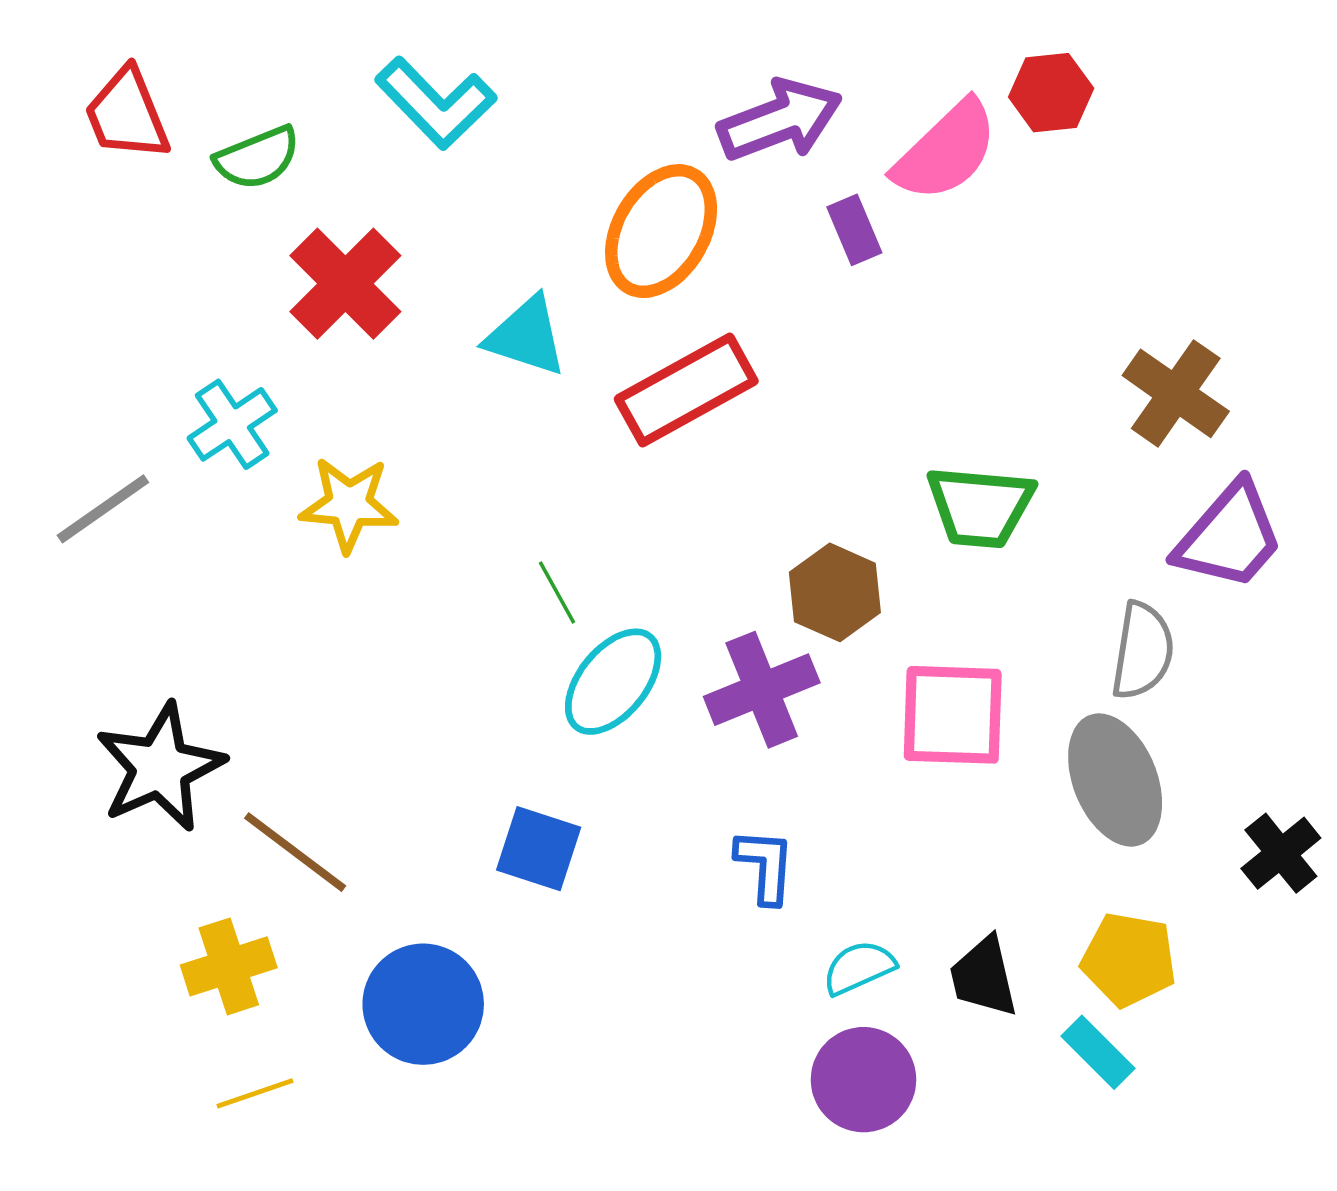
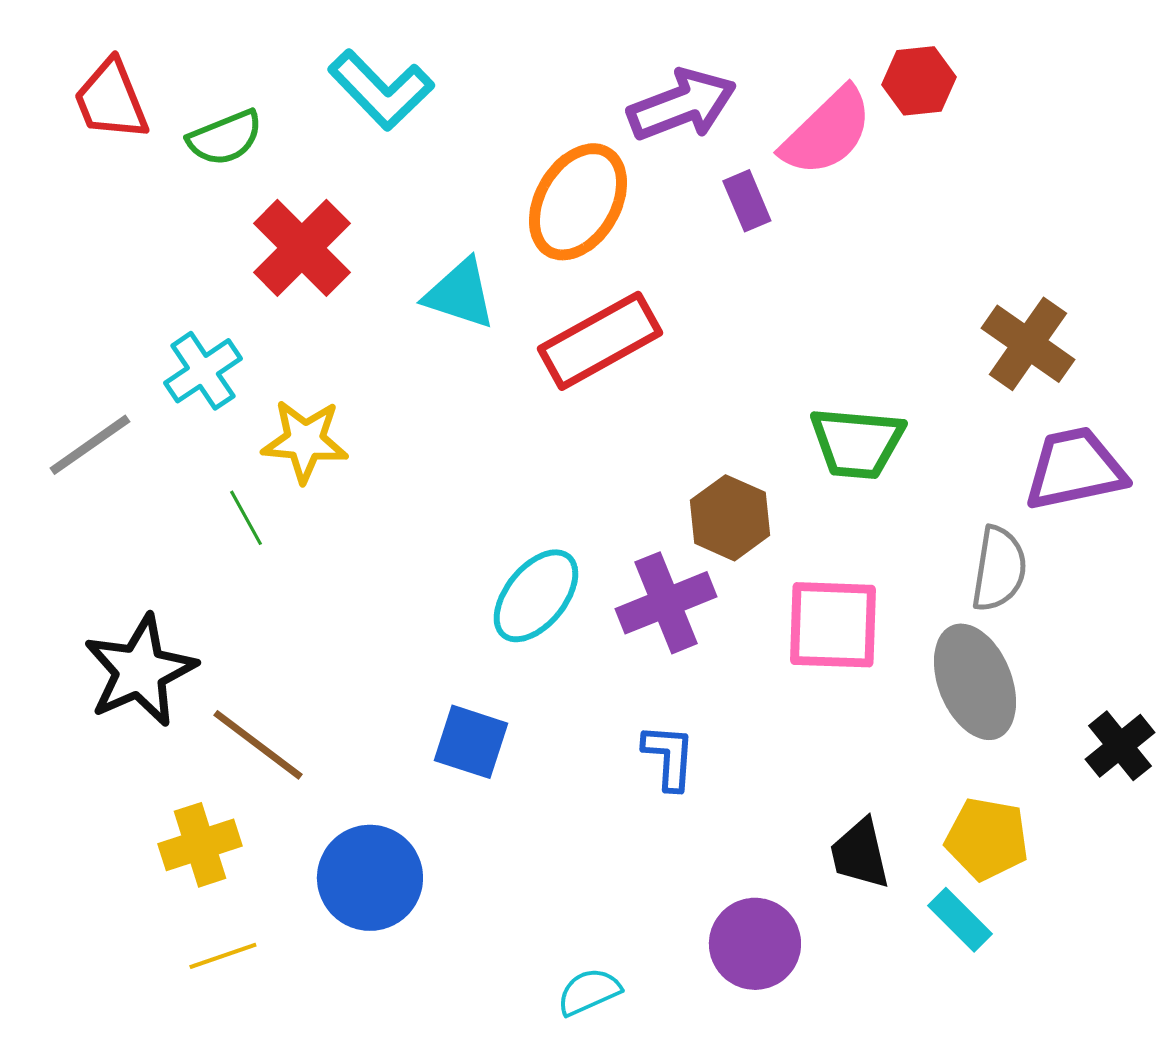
purple trapezoid: (1229, 536) -> (1075, 469), turned -143
green line: (557, 592) -> (246, 518), moved
cyan semicircle: (859, 968) -> (589, 992), moved

